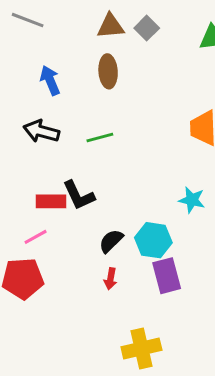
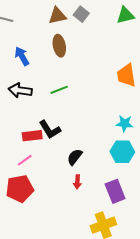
cyan hexagon: (153, 240) -> (122, 152), moved
purple rectangle: (167, 276) -> (115, 191), moved

